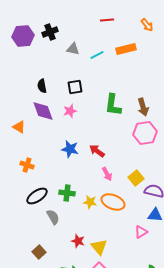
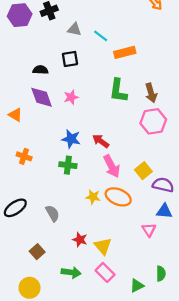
orange rectangle: (126, 49) -> (125, 52), moved
cyan line: (97, 55) -> (101, 36), turned 64
black semicircle: (42, 86) -> (40, 70), turned 104
black square: (75, 87) -> (70, 59), moved
pink arrow: (107, 174) -> (112, 166), size x1.5
green cross: (67, 193) -> (68, 165), moved
black ellipse: (37, 196) -> (15, 208), moved
pink triangle: (141, 232) -> (149, 230), turned -32

